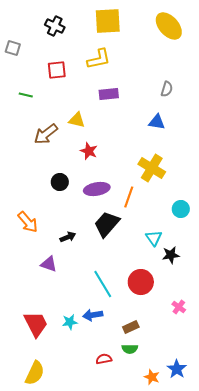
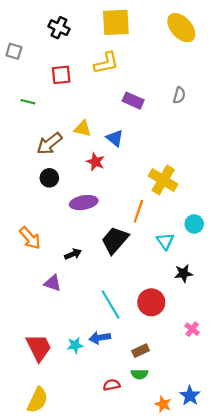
purple rectangle: (109, 94) -> (133, 101), moved, turned 30
blue triangle: (157, 122) -> (115, 138), moved, turned 30
black circle: (60, 182) -> (49, 178), moved
purple ellipse: (97, 189) -> (84, 203), moved
cyan triangle: (154, 238) -> (165, 241), moved

